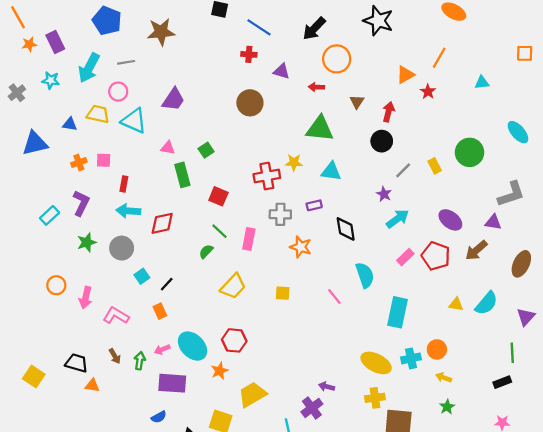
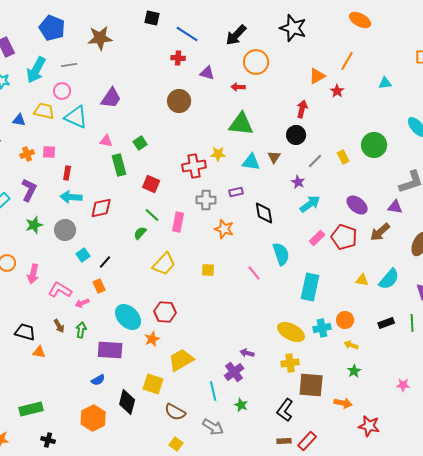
brown triangle: (357, 102) -> (274, 157), moved
pink arrow: (162, 349) -> (82, 303), moved
black rectangle: (502, 382) -> (386, 323), moved

